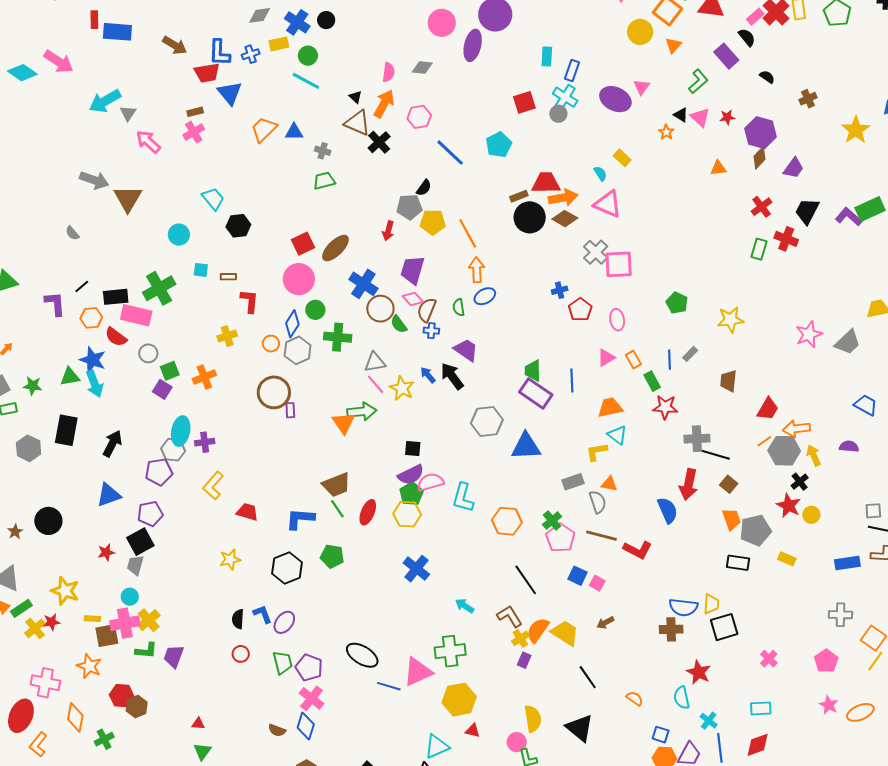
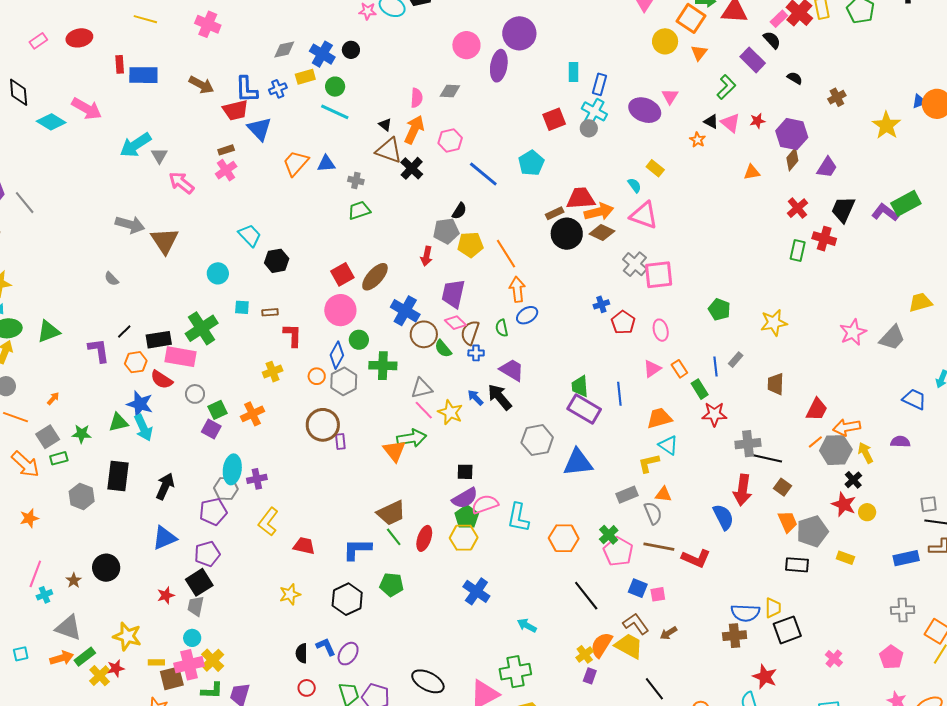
pink square: (597, 583) -> (658, 594), turned -35
brown L-shape: (510, 616) -> (636, 624), moved

